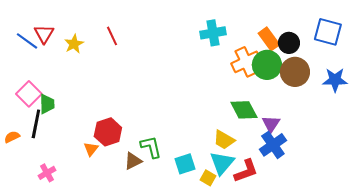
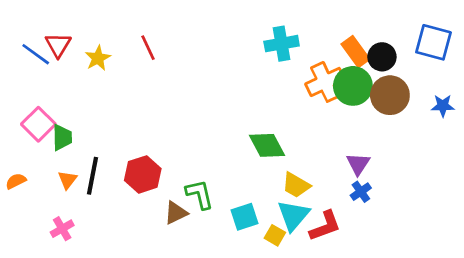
blue star: (335, 80) -> (443, 106), size x0.7
green diamond: (244, 110) -> (267, 145), moved
black line: (36, 124) -> (93, 176), moved
blue cross: (273, 145) -> (361, 192), size x0.6
orange triangle: (91, 149) -> (67, 180), moved

